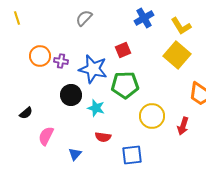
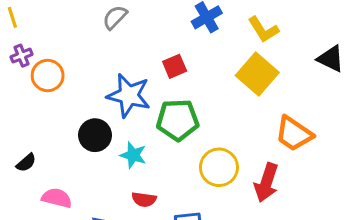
purple cross: (61, 61) -> (22, 56), moved, turned -32
red arrow: (183, 126) -> (266, 183), size x1.4
pink semicircle: (46, 136) -> (57, 198), turned 78

